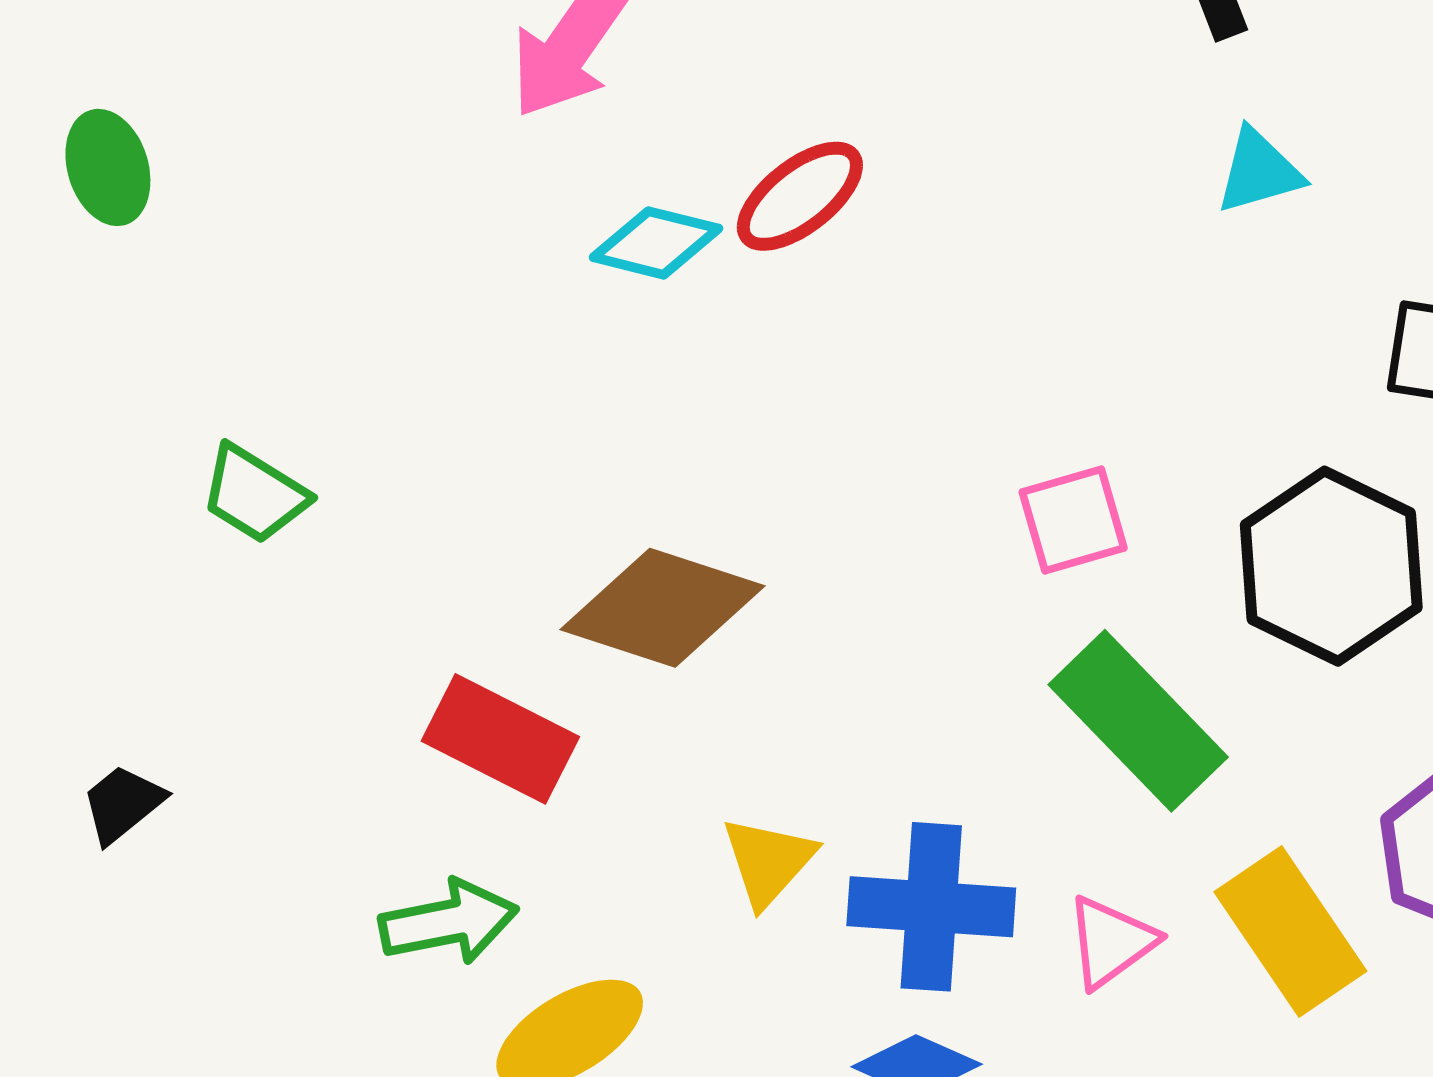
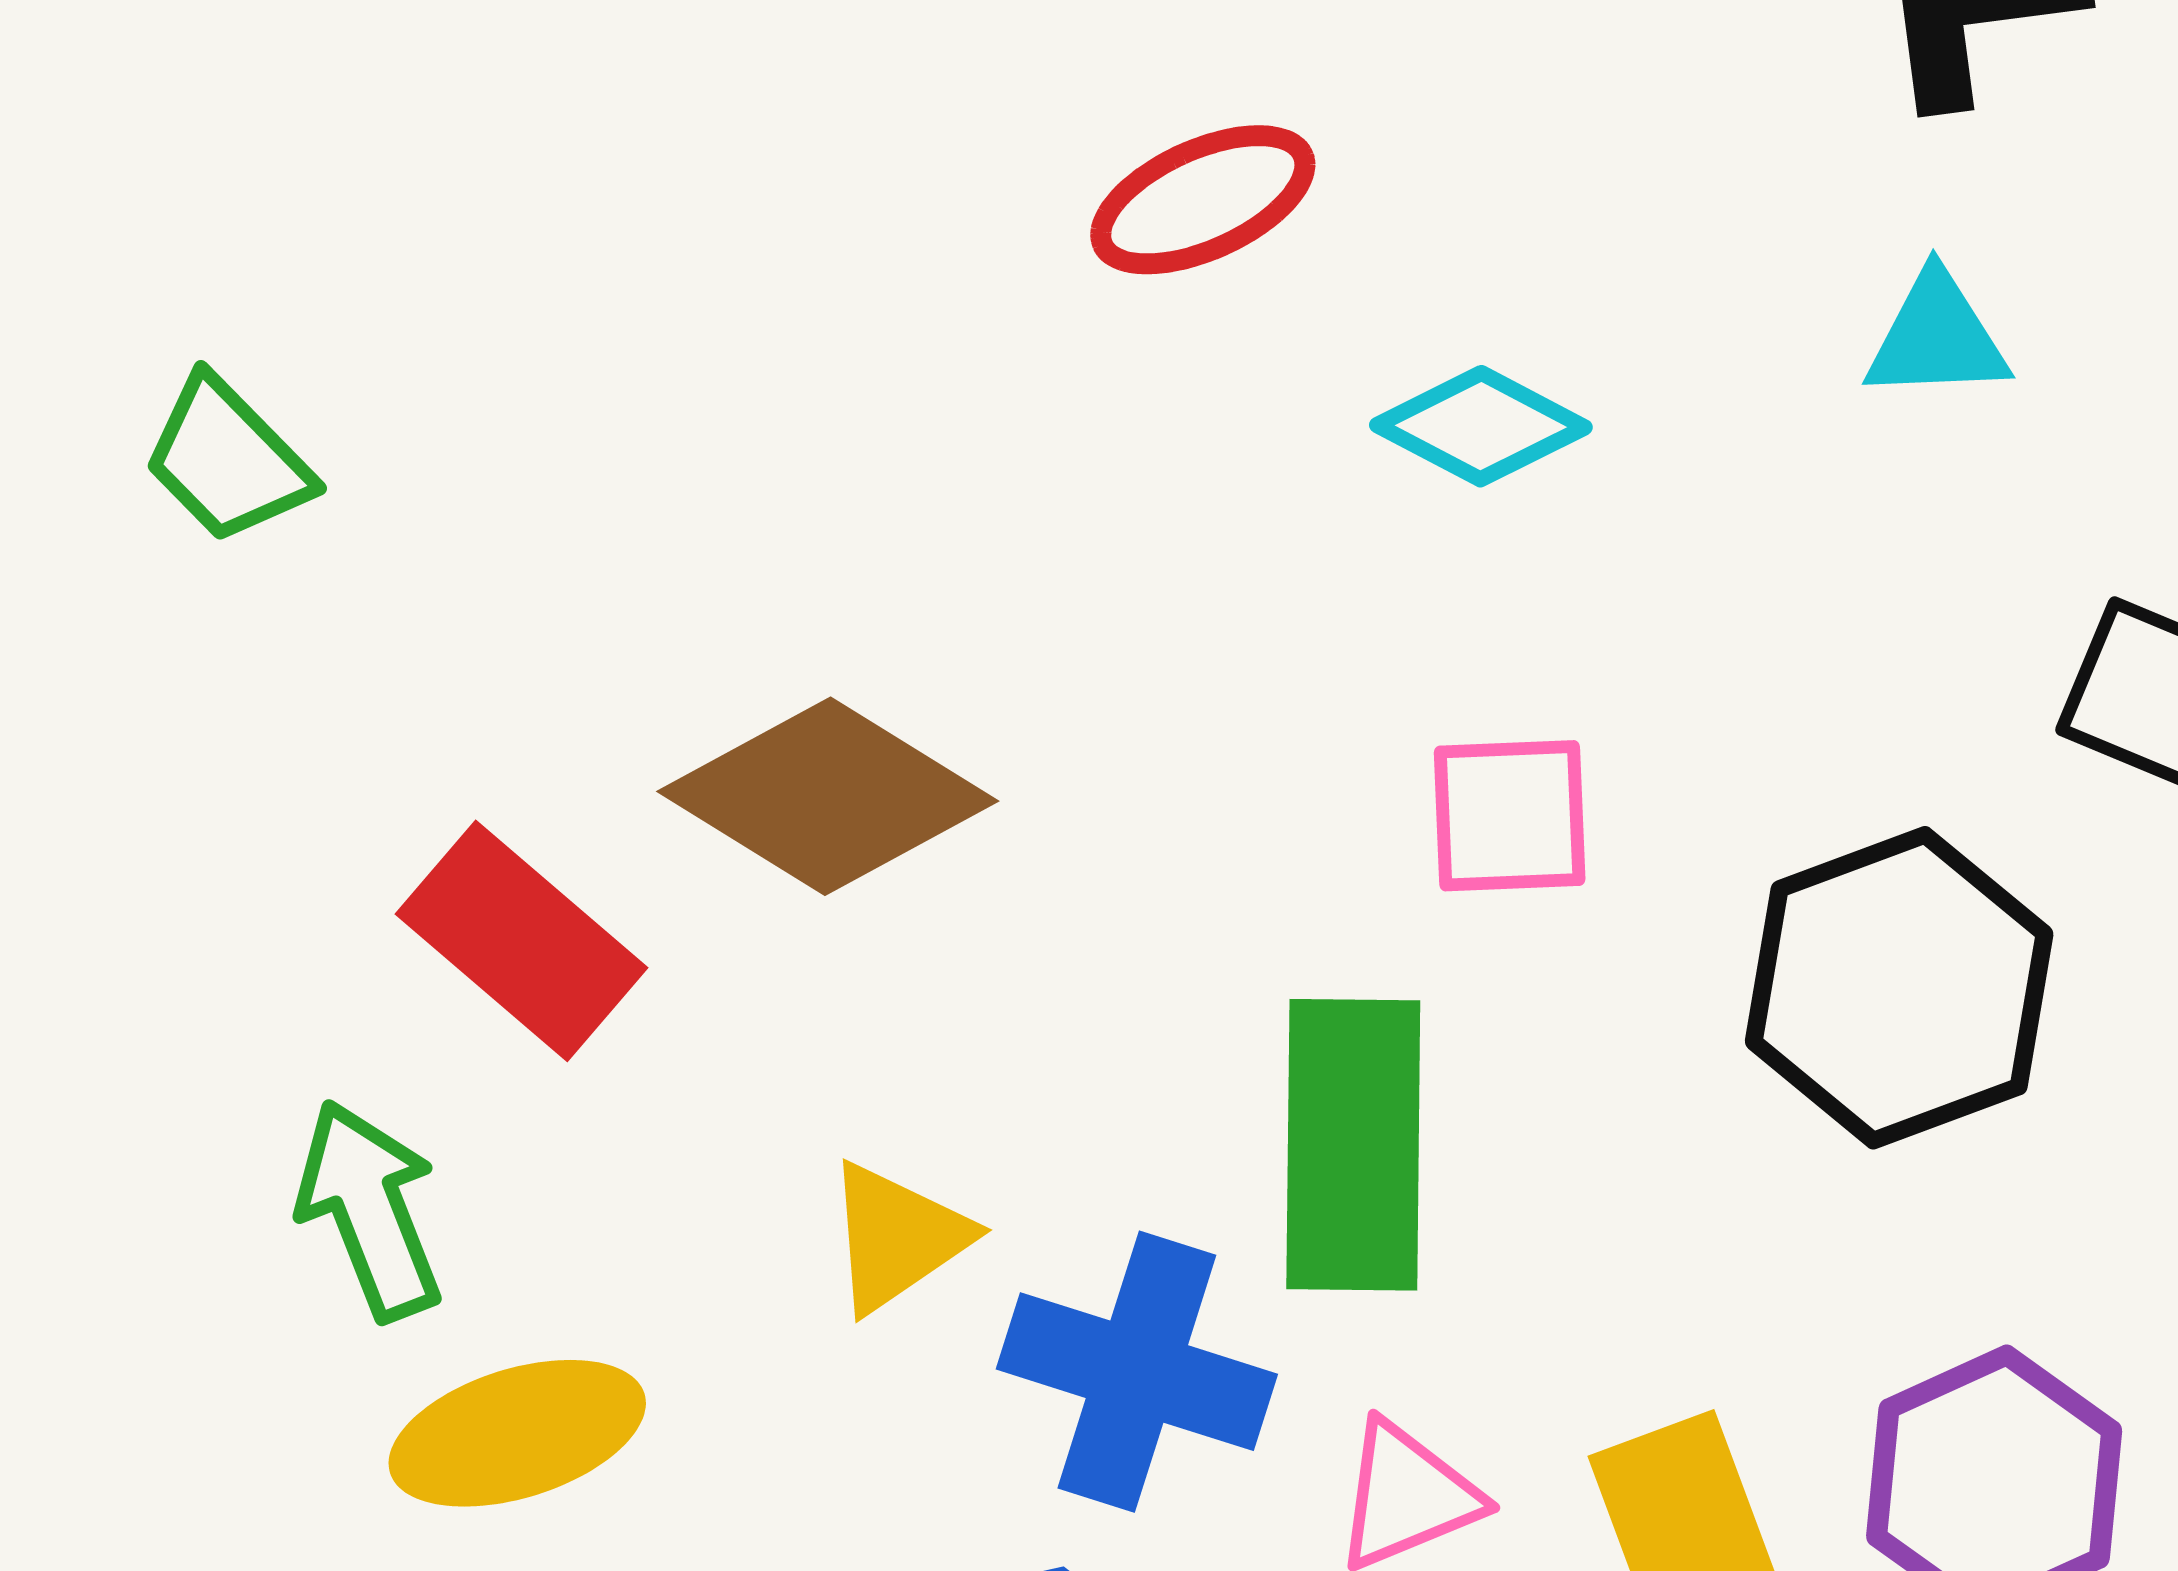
cyan diamond: (656, 243) -> (1481, 426), moved
green rectangle: (1138, 721) -> (1353, 1145), moved, turned 31
green arrow: (449, 922) -> (369, 1210), turned -114

